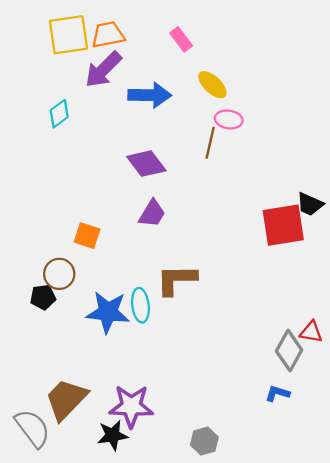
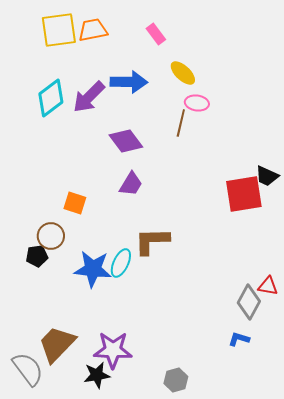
purple arrow: (103, 70) -> (89, 97), moved
cyan diamond: (59, 114) -> (51, 98), size x1.5
cyan ellipse: (140, 305) -> (121, 263), turned 32

